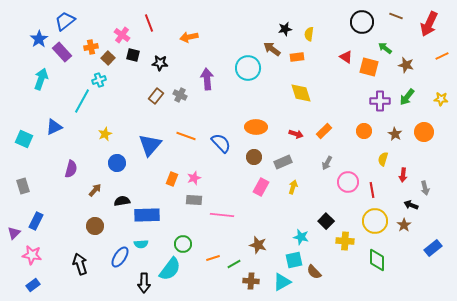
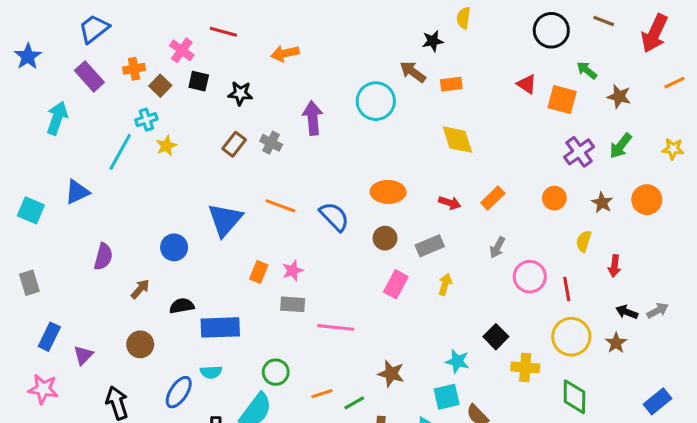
red line: (149, 23) -> (223, 32), turned -54
yellow semicircle: (309, 34) -> (464, 18), moved
blue star: (39, 39) -> (28, 56), moved
purple cross: (380, 101) -> (579, 152), turned -36
yellow star: (105, 134) -> (166, 146), moved
gray arrow: (425, 188) -> (658, 311), moved, turned -104
purple triangle: (14, 233) -> (83, 355), moved
blue rectangle: (433, 248) -> (658, 401), moved

